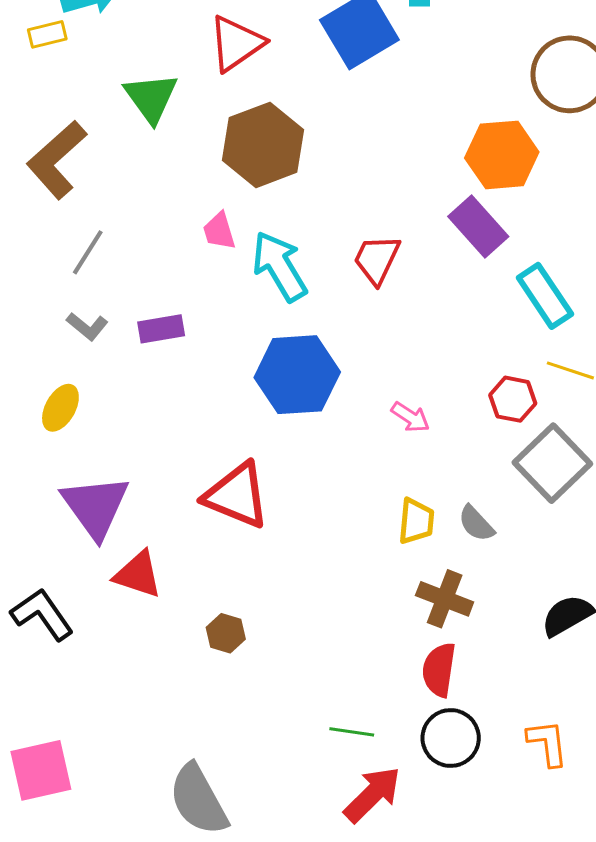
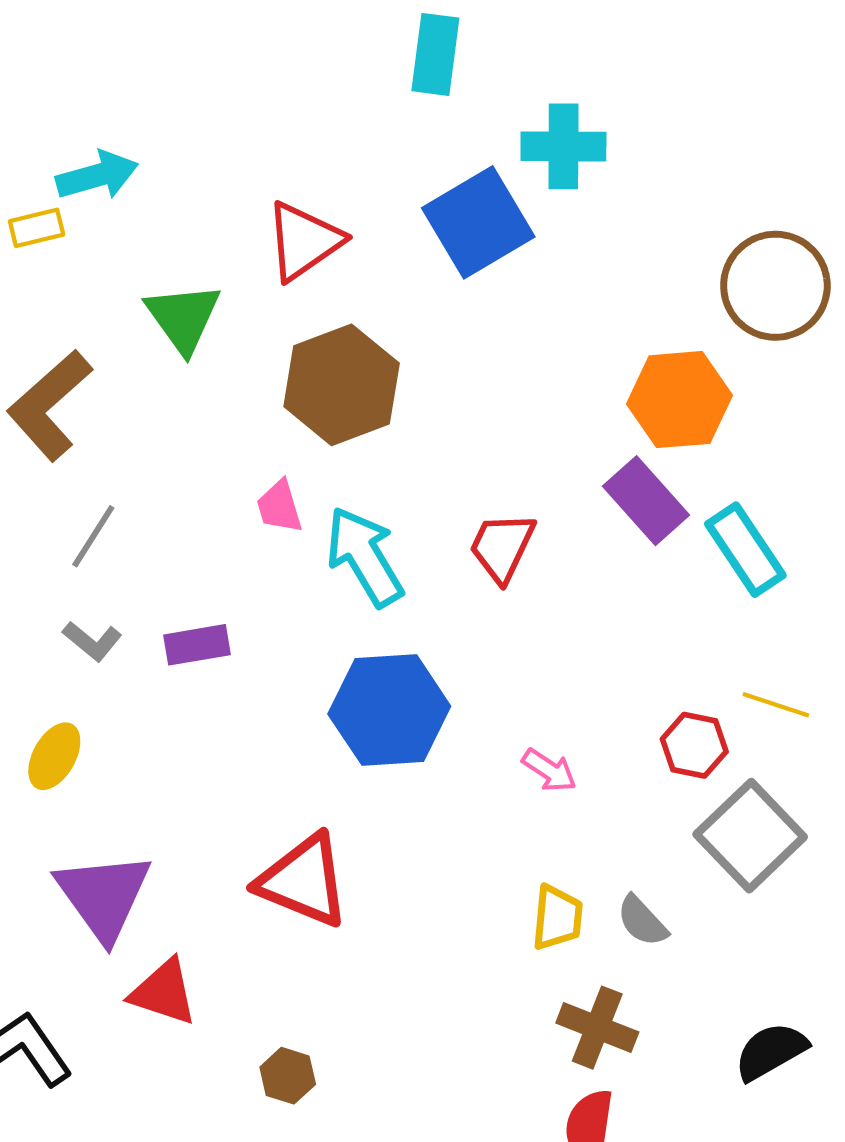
cyan rectangle: (545, 296) -> (745, 550), moved

